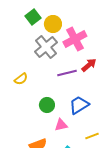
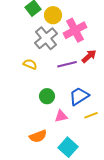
yellow semicircle: (21, 79) -> (30, 64), moved, turned -120
yellow line: (92, 136) -> (91, 115), moved

